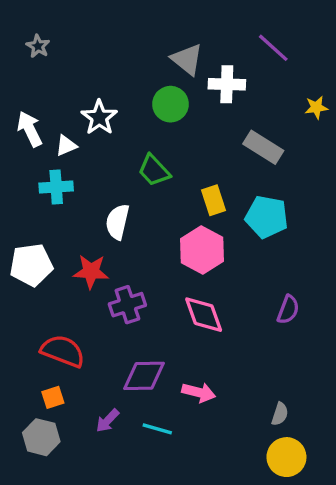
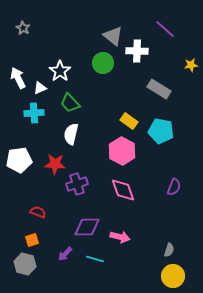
green trapezoid: (154, 170) -> (70, 103), moved
yellow rectangle: (214, 200) -> (129, 121), turned -36
red semicircle: (63, 351) -> (38, 212), size x0.6

